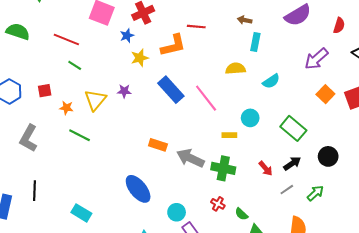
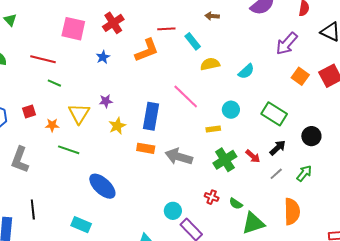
blue star: (127, 36) -> (103, 57), moved
cyan rectangle: (255, 42) -> (193, 41), moved, turned -42
yellow star: (140, 58) -> (117, 126), moved
blue rectangle: (171, 90) -> (151, 116), moved, turned 60
green cross: (223, 168) -> (225, 160), moved, turned -35
blue ellipse: (138, 189) -> (102, 186), moved

